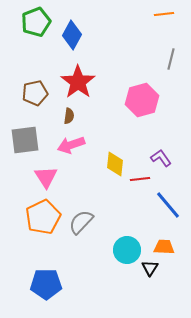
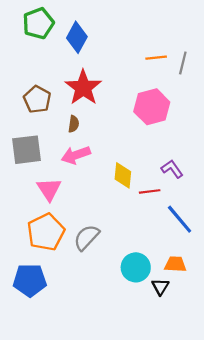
orange line: (164, 14) -> (156, 58), moved
brown pentagon: (35, 93) -> (37, 99), turned -30
blue pentagon: (46, 284) -> (30, 280), moved

